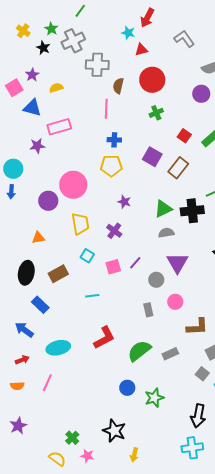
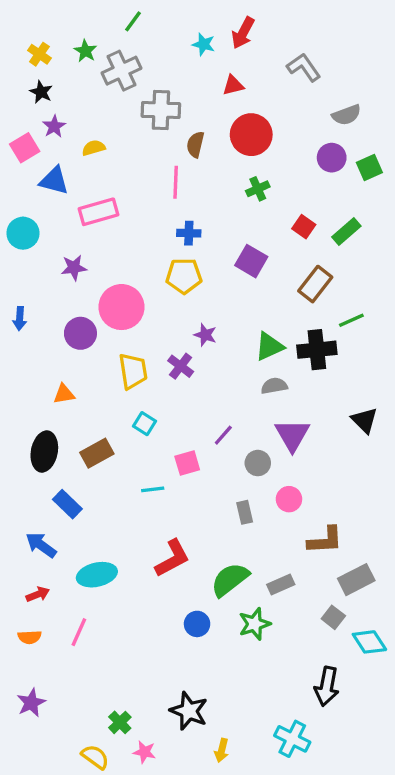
cyan star: (128, 33) -> (204, 44), moved
black star: (43, 48) -> (41, 92), moved
purple star: (37, 146) -> (74, 268), moved
brown rectangle: (178, 168) -> (315, 284), moved
cyan circle: (13, 169) -> (23, 233), moved
purple cross: (114, 231) -> (181, 366), moved
pink square: (113, 267) -> (187, 463), moved
blue circle: (127, 388) -> (197, 624), moved
green star: (154, 398) -> (254, 624), moved
cyan cross: (192, 448) -> (292, 739), moved, turned 35

